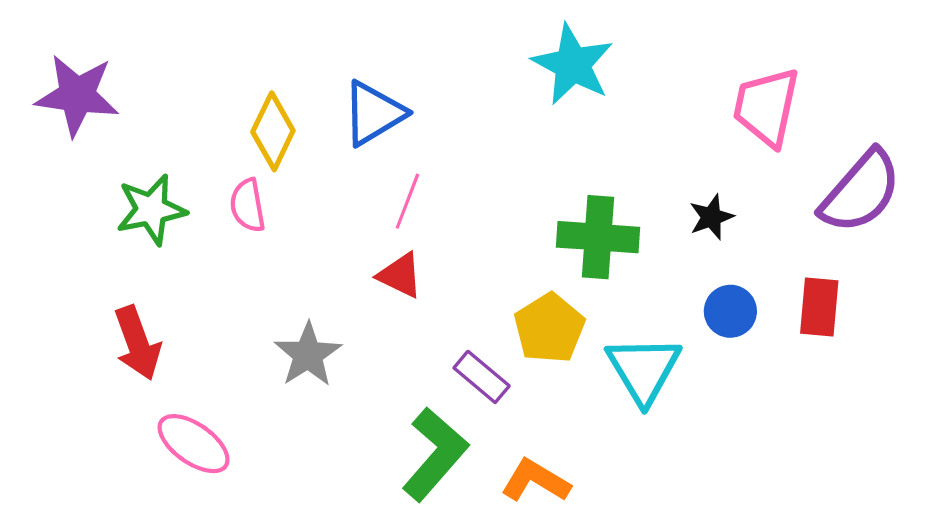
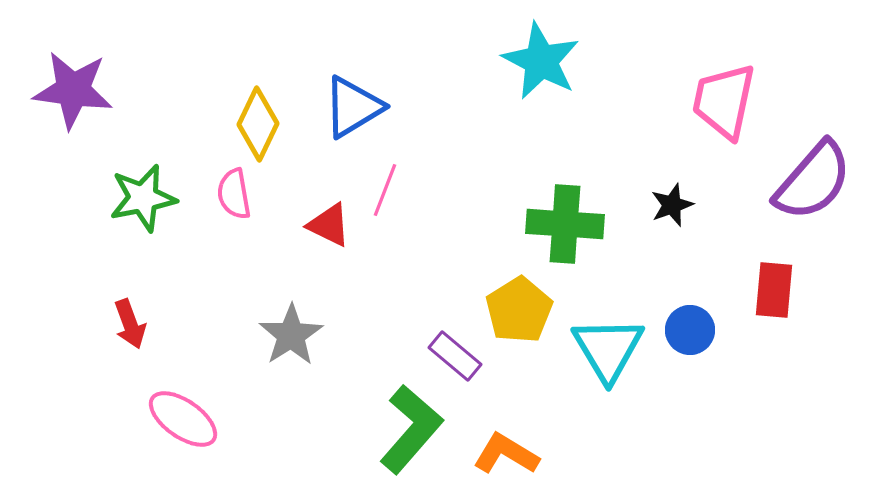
red triangle: (400, 275) -> (329, 225), moved
blue circle: (730, 311) -> (690, 330), moved
red arrow: (137, 343) -> (130, 324), size x0.7

